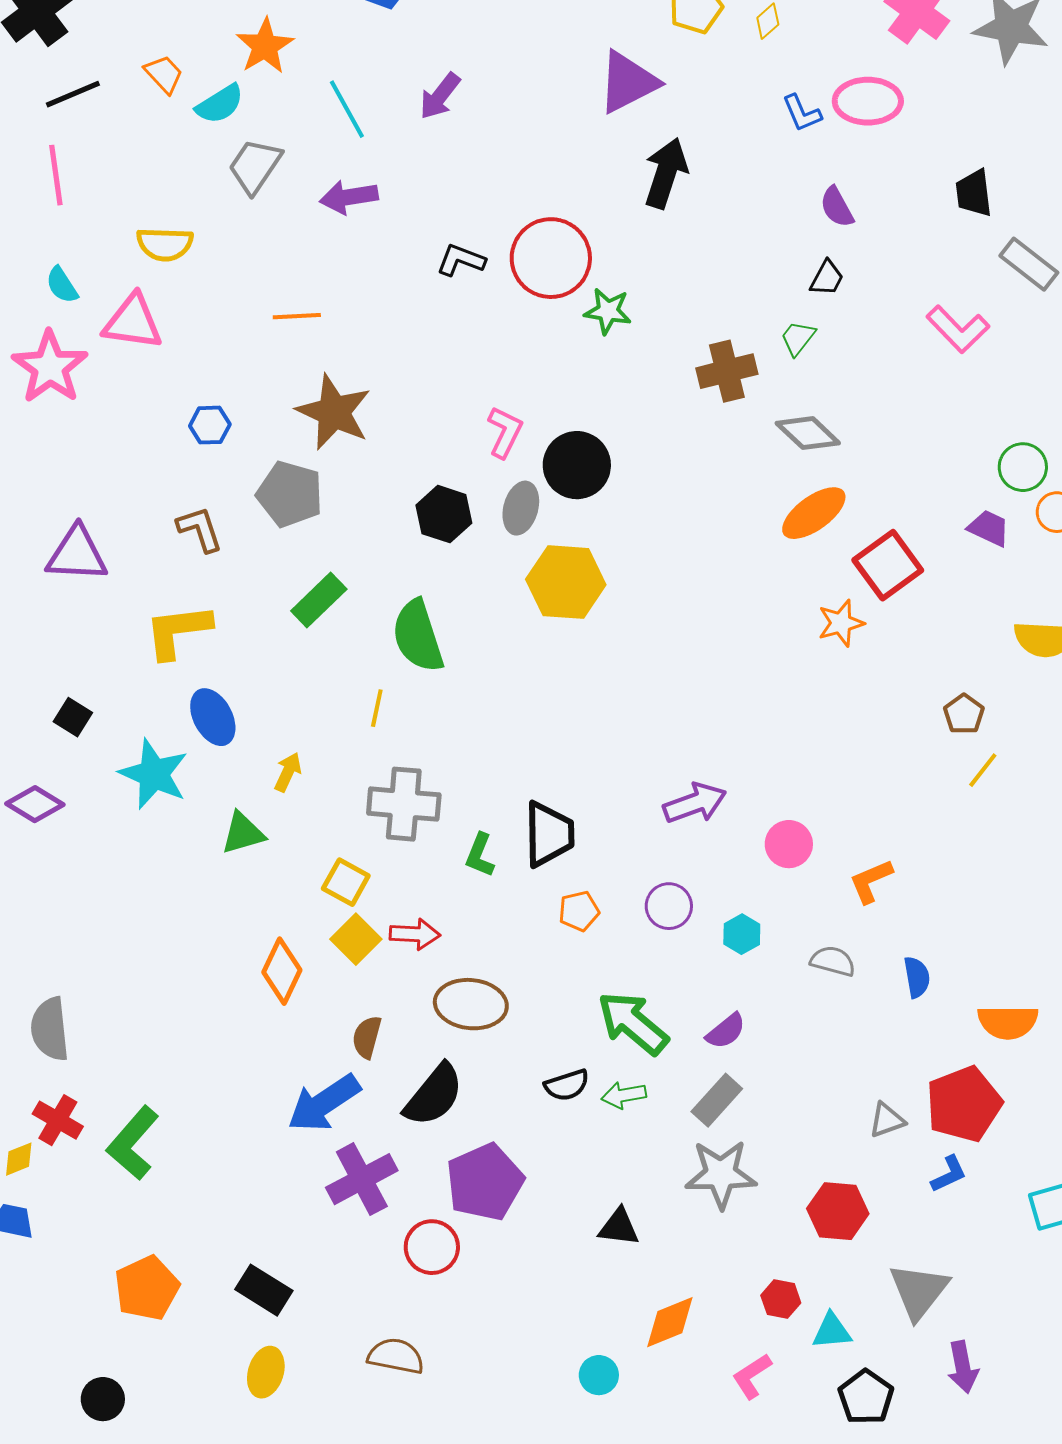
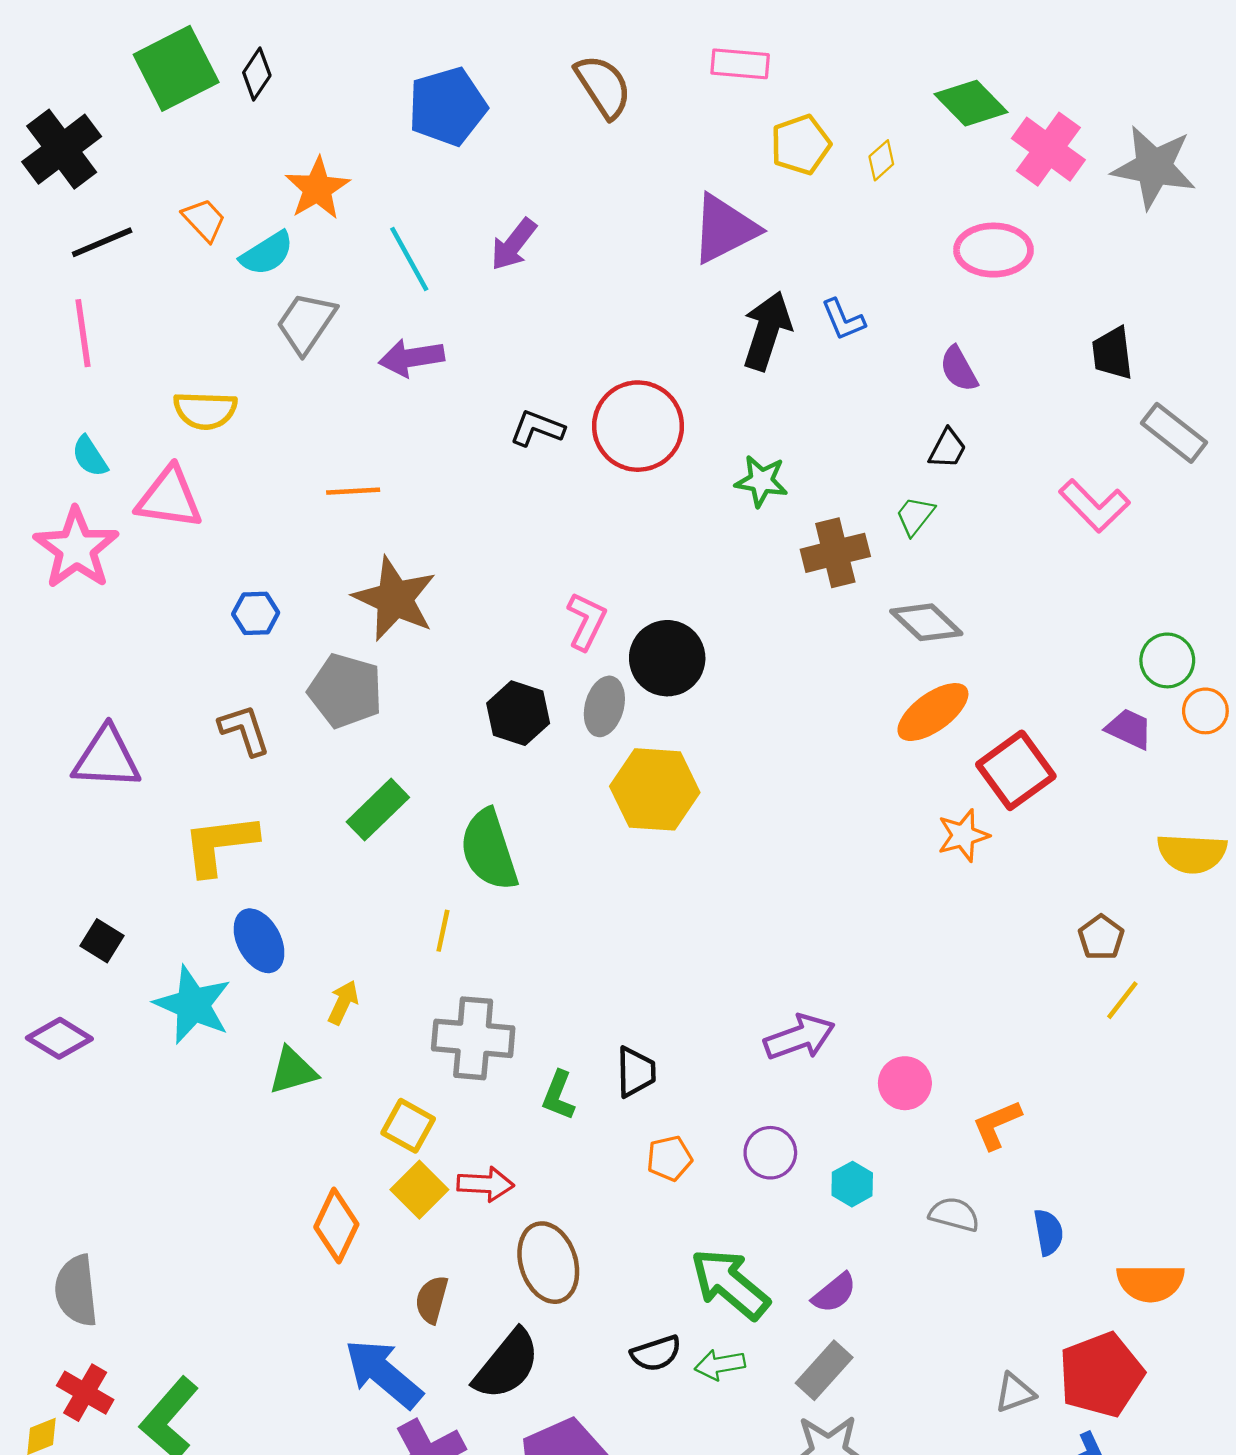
blue L-shape: (802, 113) -> (843, 320), moved
green star: (608, 311) -> (761, 481), moved
black trapezoid: (549, 834) -> (636, 1072), size x0.7
brown ellipse: (471, 1004) -> (548, 1263), turned 66
blue arrow: (324, 1103) -> (383, 1374), turned 74

